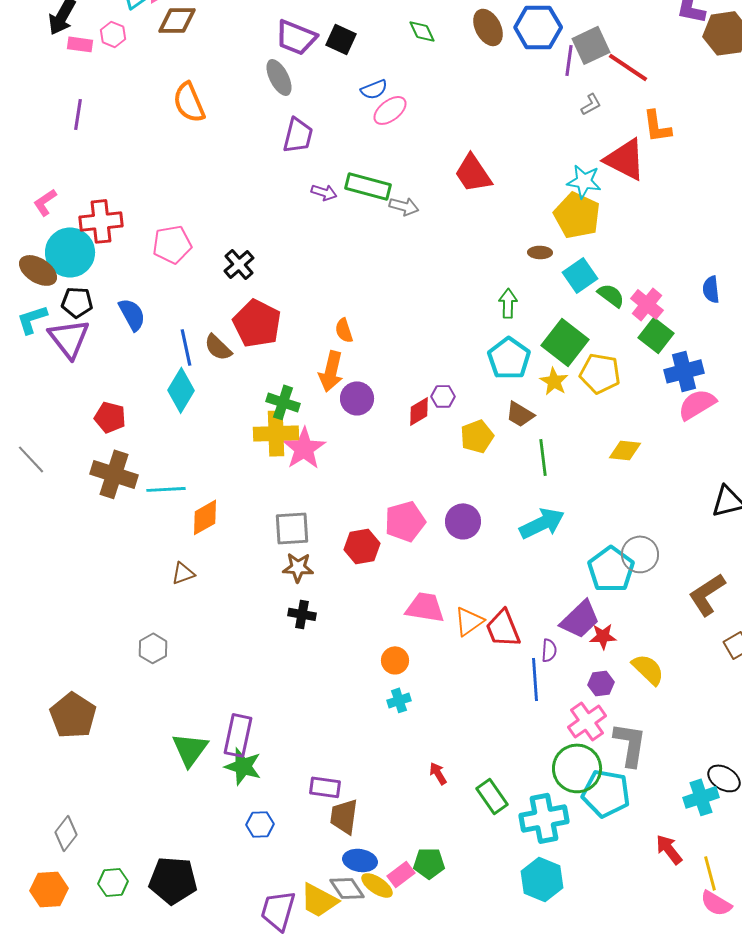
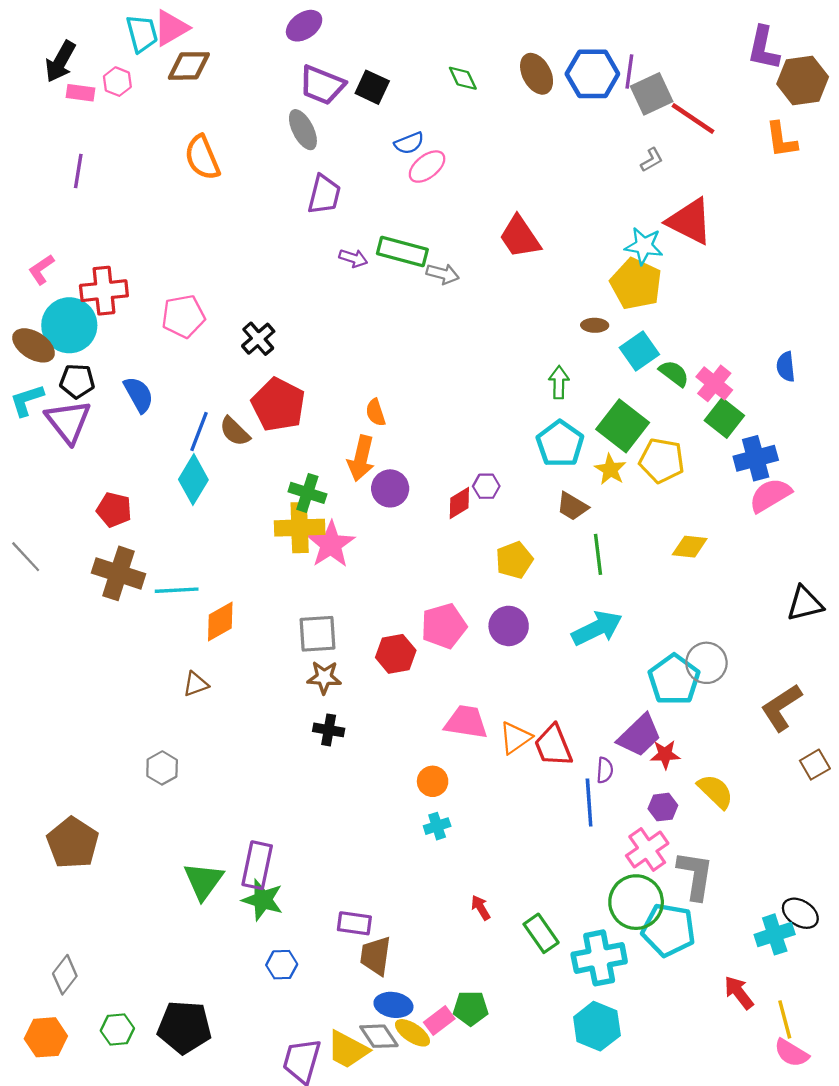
purple line: (569, 60) -> (629, 72), moved
orange L-shape: (657, 126) -> (781, 140), moved
blue line: (186, 347) -> (199, 431), turned 33
yellow pentagon: (477, 436) -> (514, 560), moved

